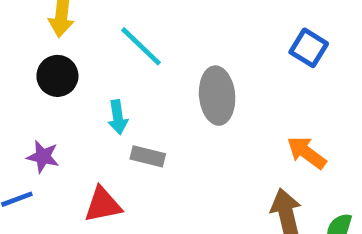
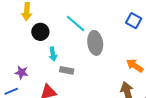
cyan line: (141, 46) -> (76, 24), moved
black circle: (57, 76) -> (40, 32), moved

